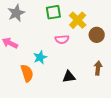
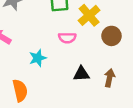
orange semicircle: (27, 73) -> (20, 90), moved
black triangle: (69, 77) -> (81, 74), moved

